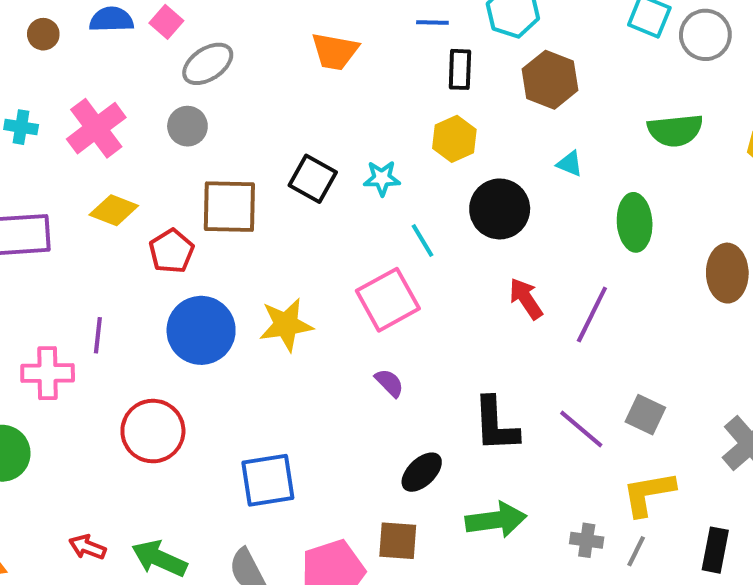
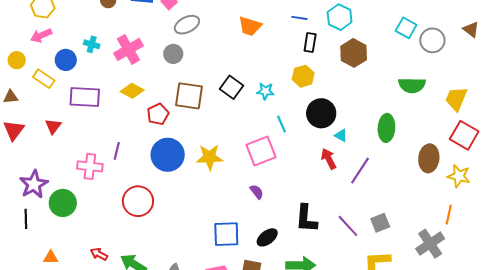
cyan triangle: (570, 164) -> (341, 135), moved
gray square: (645, 415) -> (380, 223), turned 36
blue square: (268, 480) -> (226, 234), moved

